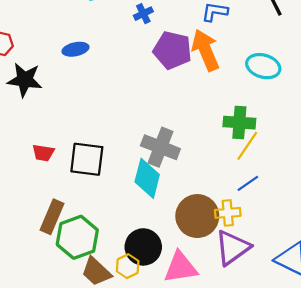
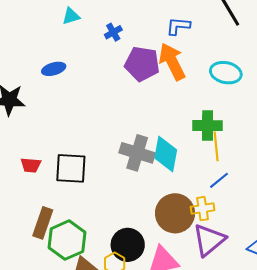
yellow line: (247, 146) -> (216, 146), turned -36
cyan diamond: (147, 178) -> (166, 154), moved

